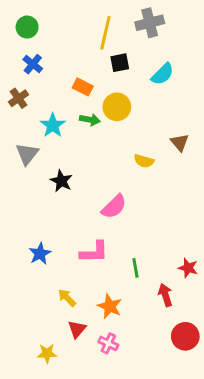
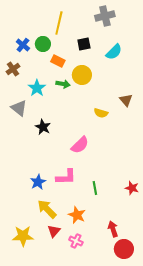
green circle: (27, 27) -> (43, 44), moved
yellow line: (105, 33) -> (59, 23), moved
gray triangle: (27, 154) -> (19, 108), turned -30
blue star: (40, 254) -> (38, 182), moved
red arrow: (165, 295) -> (113, 229), moved
yellow arrow: (67, 298) -> (47, 209), size x1.5
red circle: (185, 336) -> (124, 249), moved
yellow star: (47, 353) -> (23, 236), moved, size x1.5

